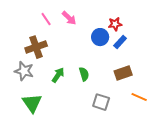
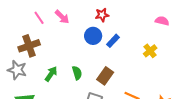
red star: (115, 24) -> (102, 15), moved
brown rectangle: (123, 73) -> (105, 76), moved, turned -36

